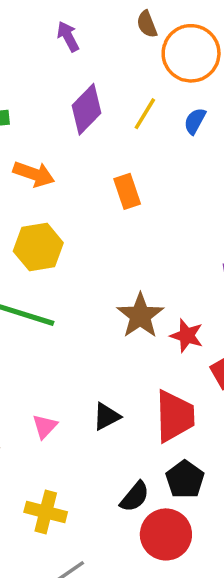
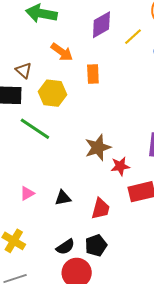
orange rectangle: (127, 191) -> (93, 74), moved
red star: (187, 336) -> (120, 166), turned 30
red trapezoid: (175, 416) -> (101, 209), size x0.7

